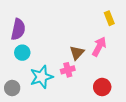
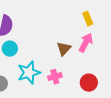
yellow rectangle: (109, 18) -> (88, 19), moved
pink cross: (68, 70) -> (55, 77), moved

